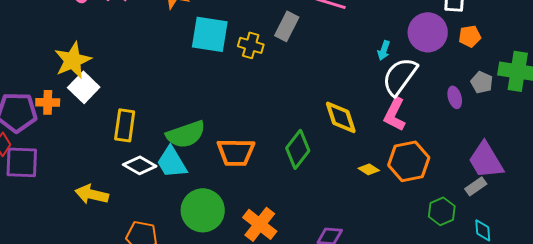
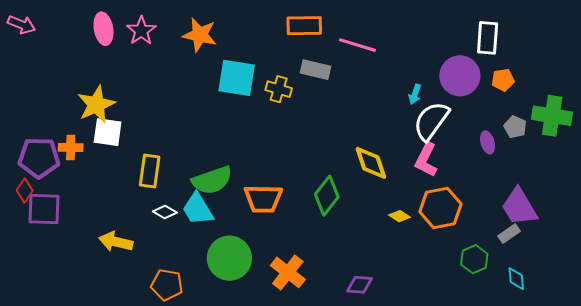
gray rectangle: (287, 26) -> (315, 70), turned 76
white square: (84, 87) -> (108, 132), turned -36
white diamond: (140, 165) -> (165, 212), size x0.7

